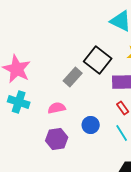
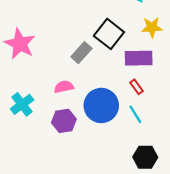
cyan cross: (19, 102) -> (22, 104), moved, turned 35
blue circle: (91, 125) -> (101, 105), size x1.8

